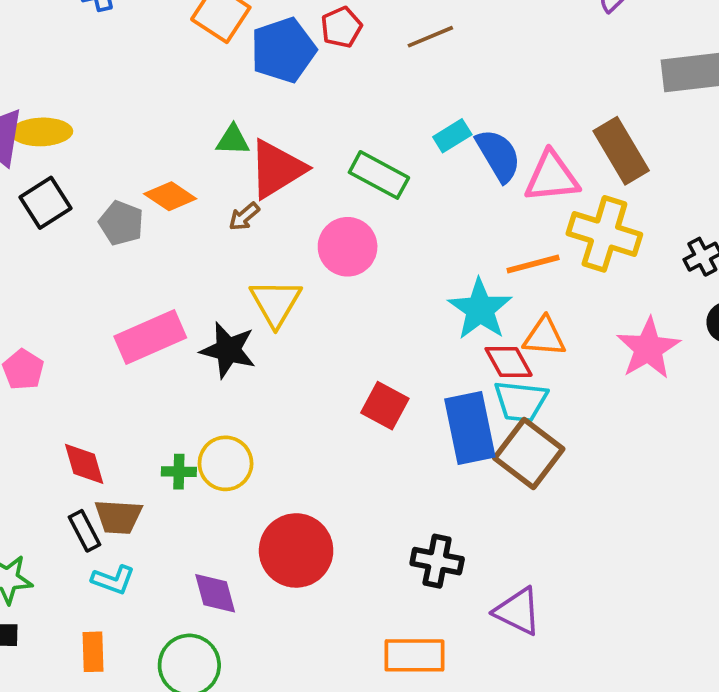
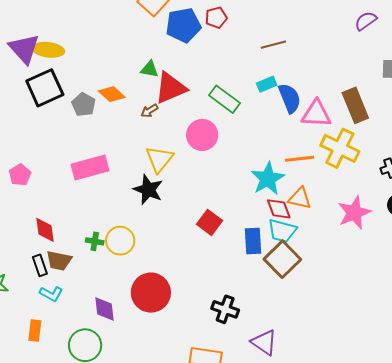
brown line: (430, 37) -> (273, 45), moved
black square: (46, 203) -> (45, 88), size x1.4
black star: (228, 350) -> (148, 190), moved
blue rectangle: (470, 428) -> (253, 241), size x0.7

